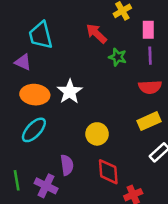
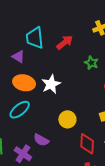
red arrow: (96, 34) -> (65, 42), moved, turned 90
purple semicircle: (67, 165) -> (41, 140), turned 119
red diamond: (108, 172) -> (87, 144), moved

